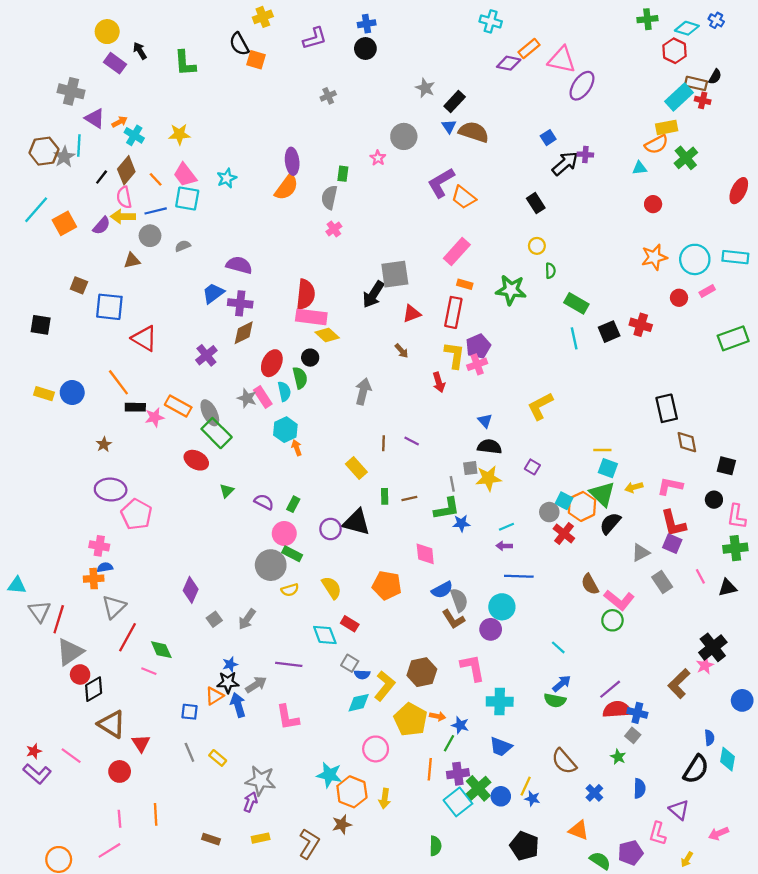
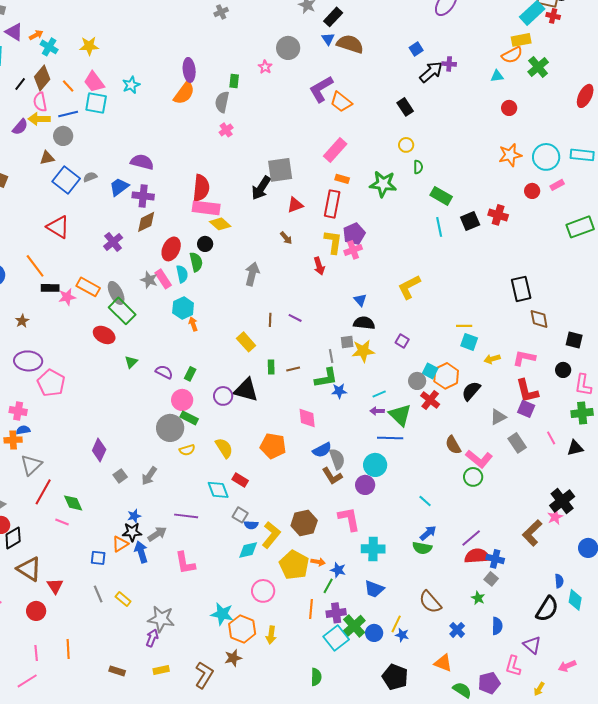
gray semicircle: (183, 246) -> (90, 177), moved
blue square: (109, 307) -> (66, 180), moved, turned 32
green triangle: (602, 494) -> (400, 415), moved

